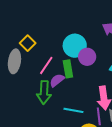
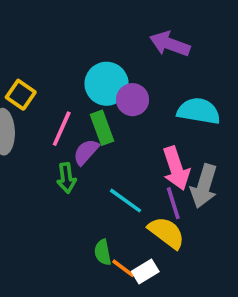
green arrow: (44, 92) -> (66, 178), size x0.7
cyan line: (73, 110) -> (125, 201), turned 36

